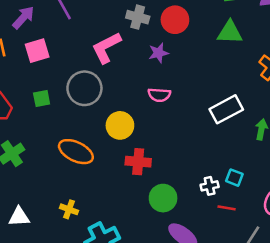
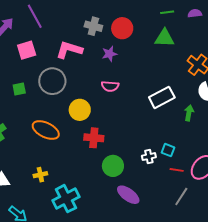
pink L-shape: (106, 48) -> (69, 50), turned 44
pink square: (37, 51) -> (27, 50), moved
red line: (227, 208) -> (177, 170), moved
yellow cross: (69, 209) -> (40, 175), turned -32

